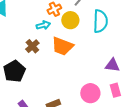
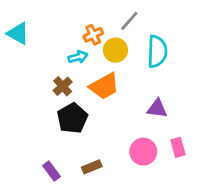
orange trapezoid: (62, 46) -> (104, 86), turned -50
purple triangle: (112, 65) -> (157, 108), moved
black pentagon: (14, 71) -> (72, 118), moved

